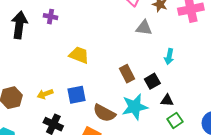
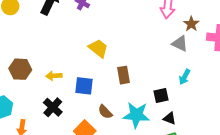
gray triangle: (144, 28) -> (180, 43), moved
brown rectangle: (127, 74) -> (124, 75), moved
brown semicircle: (104, 113) -> (105, 112), size x0.7

